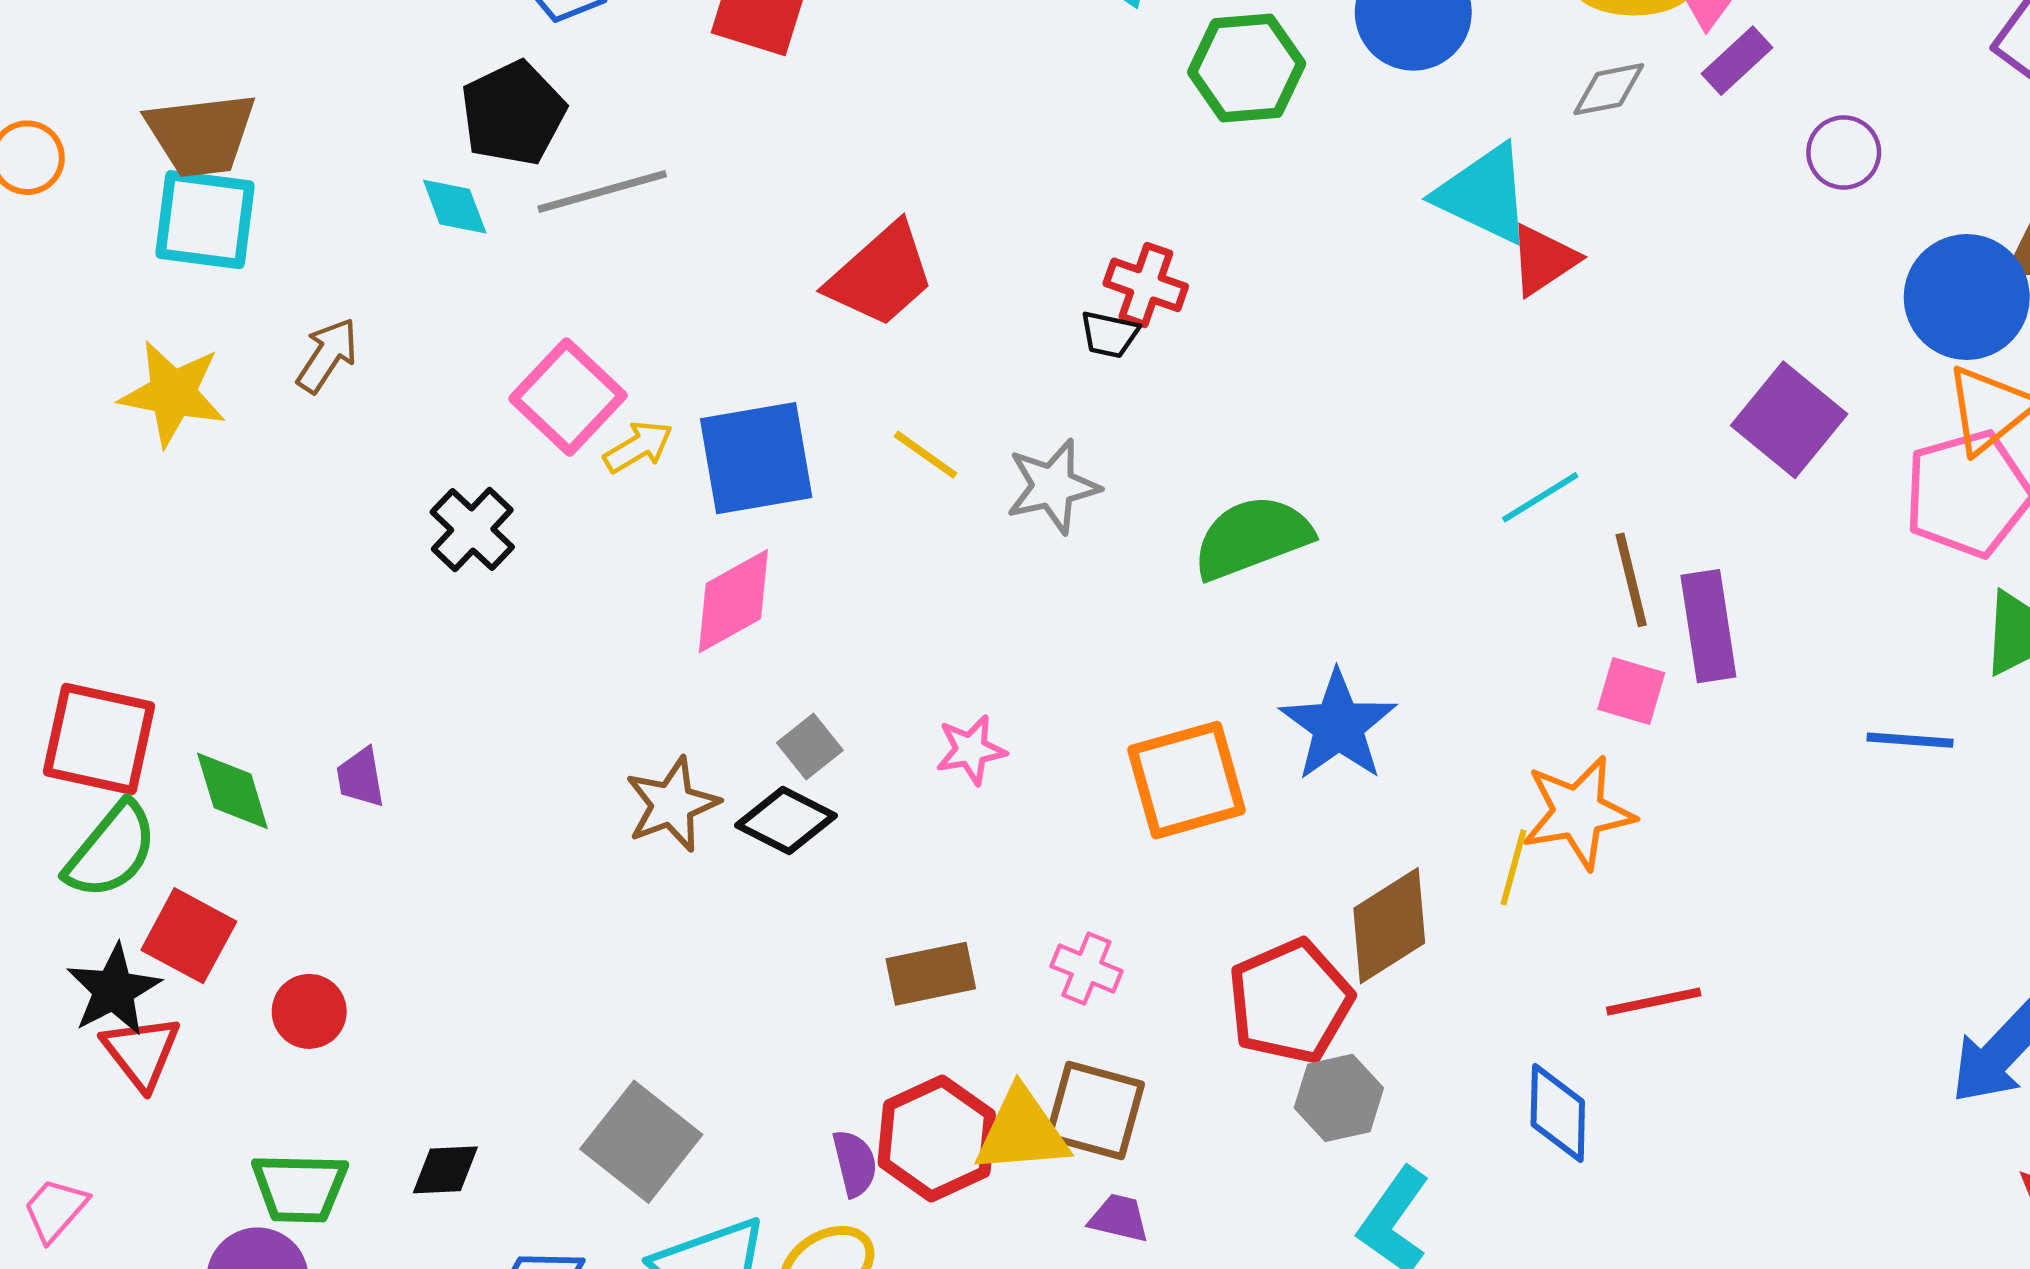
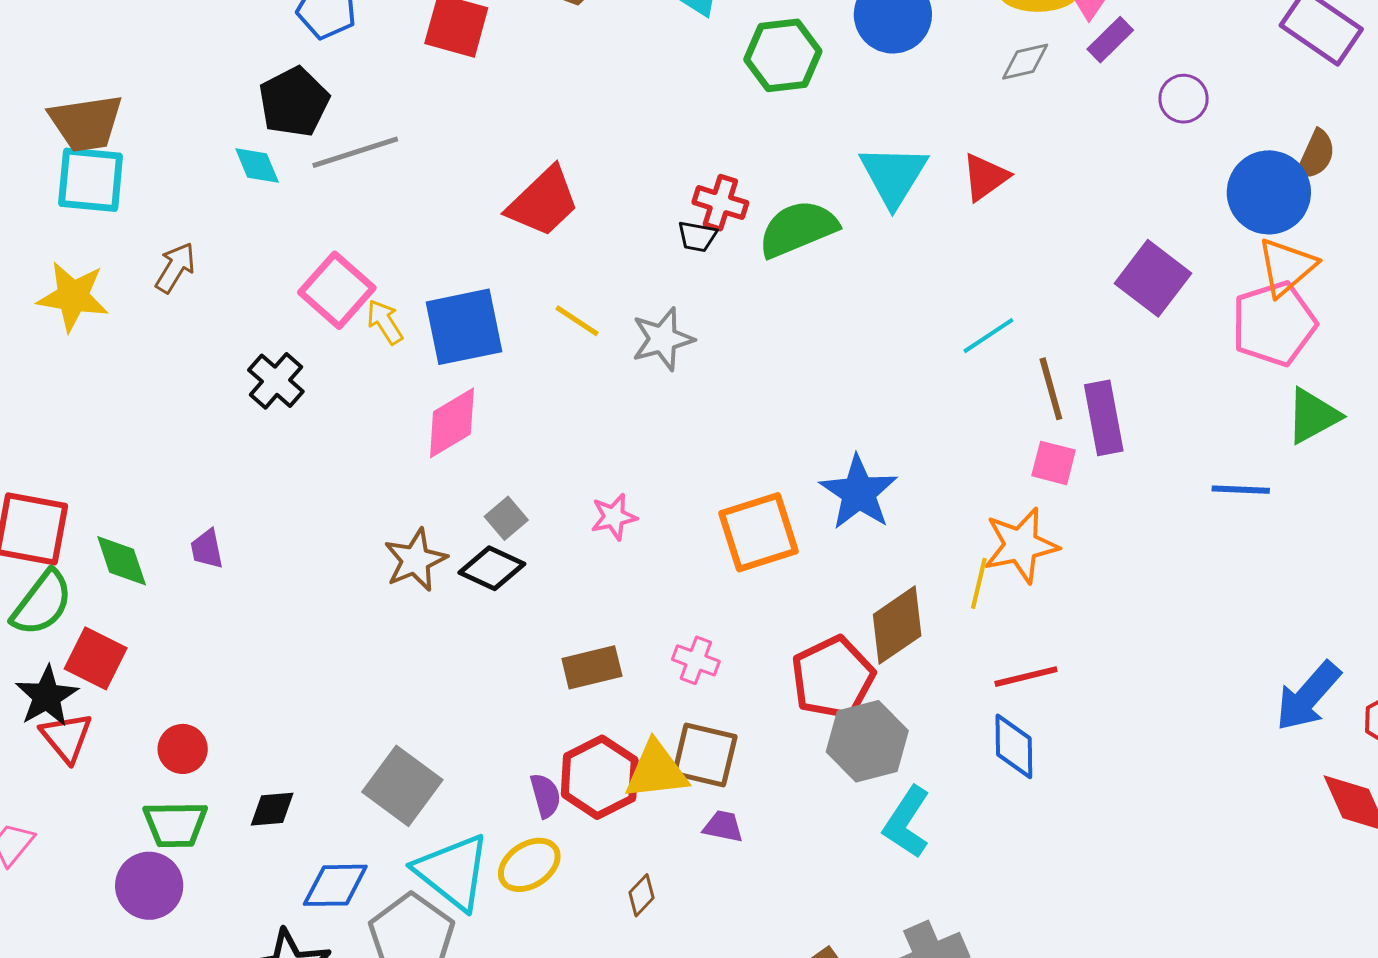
cyan triangle: (1484, 194) -> (893, 175), moved, turned 38
yellow arrow: (638, 447) -> (385, 322), turned -90
green semicircle: (1252, 537) -> (798, 229), moved
red line: (1654, 1001) -> (1026, 677), moved
red circle: (309, 1011) -> (183, 749), moved
gray hexagon: (1339, 1098) -> (867, 741), size x1.4

